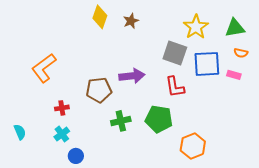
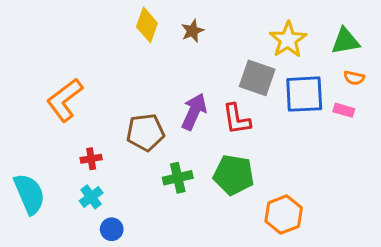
purple arrow: (132, 76) -> (194, 112), turned -60
red L-shape: (175, 87) -> (237, 119), moved
cyan semicircle: (20, 132) -> (29, 194), size x1.8

